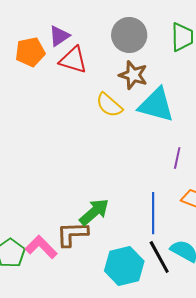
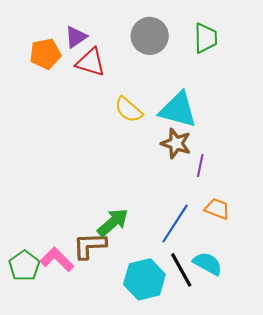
brown star: (133, 75) -> (176, 143), moved
blue line: (153, 213) -> (175, 224), turned 33

